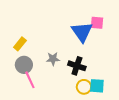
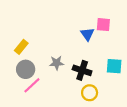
blue triangle: (82, 32) -> (87, 34), size x0.6
pink line: (30, 80) -> (32, 85), turned 72
cyan square: (97, 86) -> (114, 66), moved

